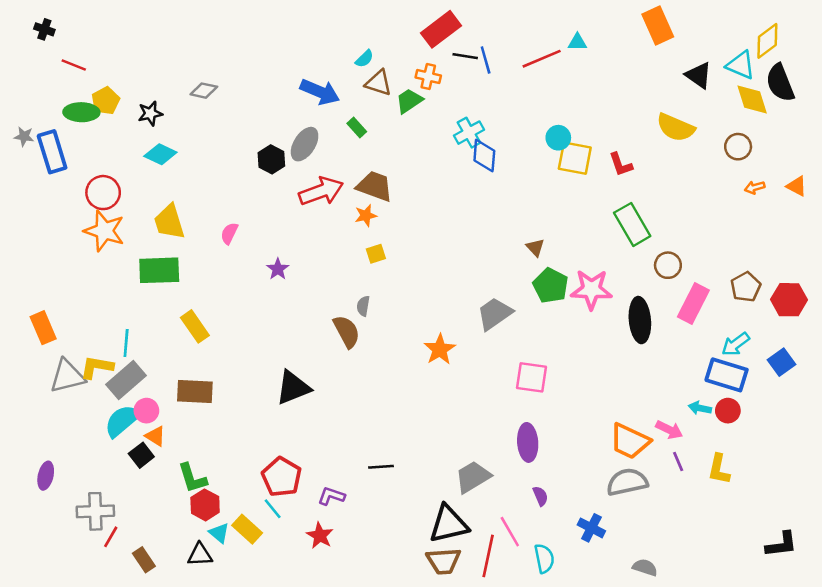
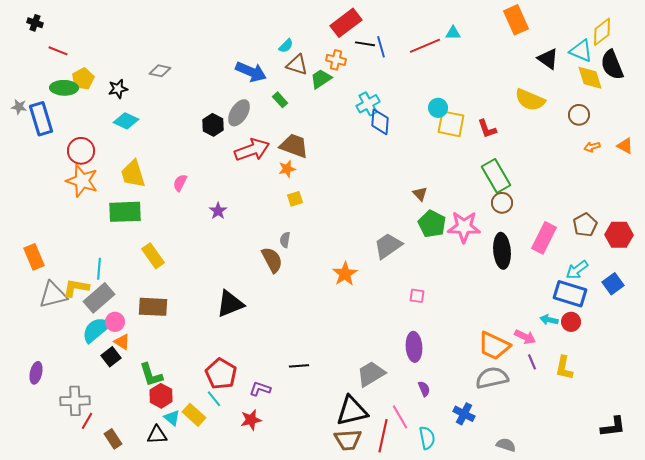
brown circle: (668, 265) -> (502, 203), moved
pink square: (531, 377) -> (417, 296), size x0.6
red star: (320, 536) -> (251, 420), turned 30

